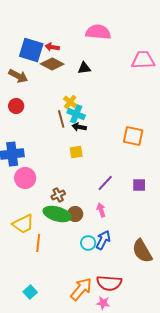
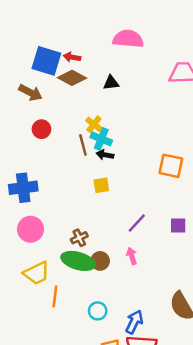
red circle: (16, 106) -> (41, 129), moved
pink circle: (25, 178) -> (31, 229), moved
blue arrow: (103, 240) -> (134, 322), moved
cyan circle: (88, 243) -> (98, 311), moved

